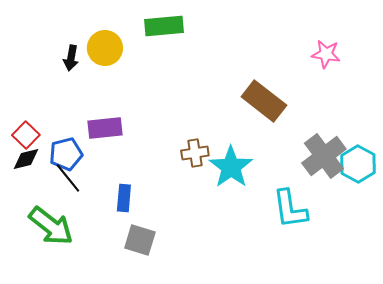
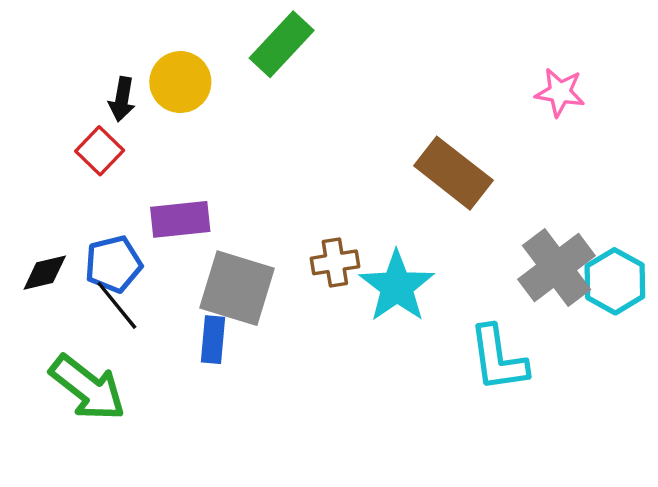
green rectangle: (164, 26) -> (282, 44), turned -42
red square: (26, 135) -> (100, 151), moved
gray square: (140, 240) -> (237, 288), moved, size x1.4

